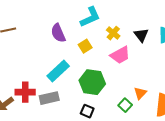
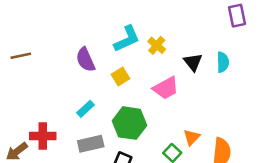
yellow cross: (113, 33) -> (157, 45), moved
cyan rectangle: (58, 71) -> (85, 109), size x0.6
gray rectangle: (49, 98) -> (91, 144), moved

